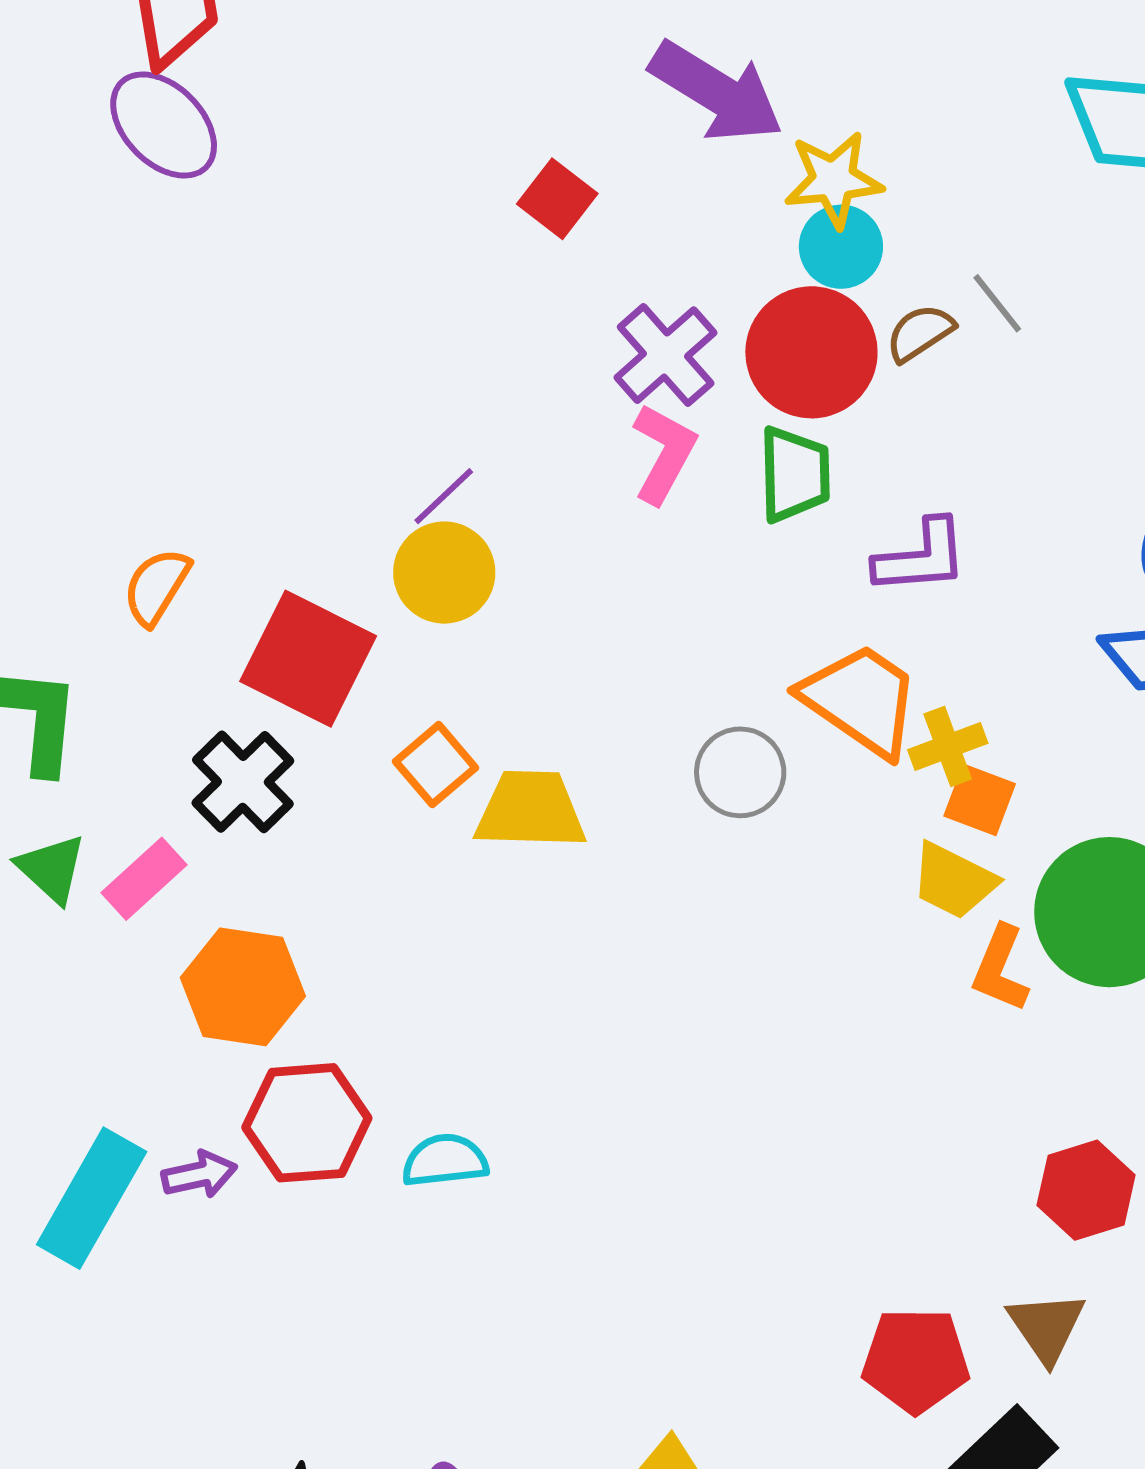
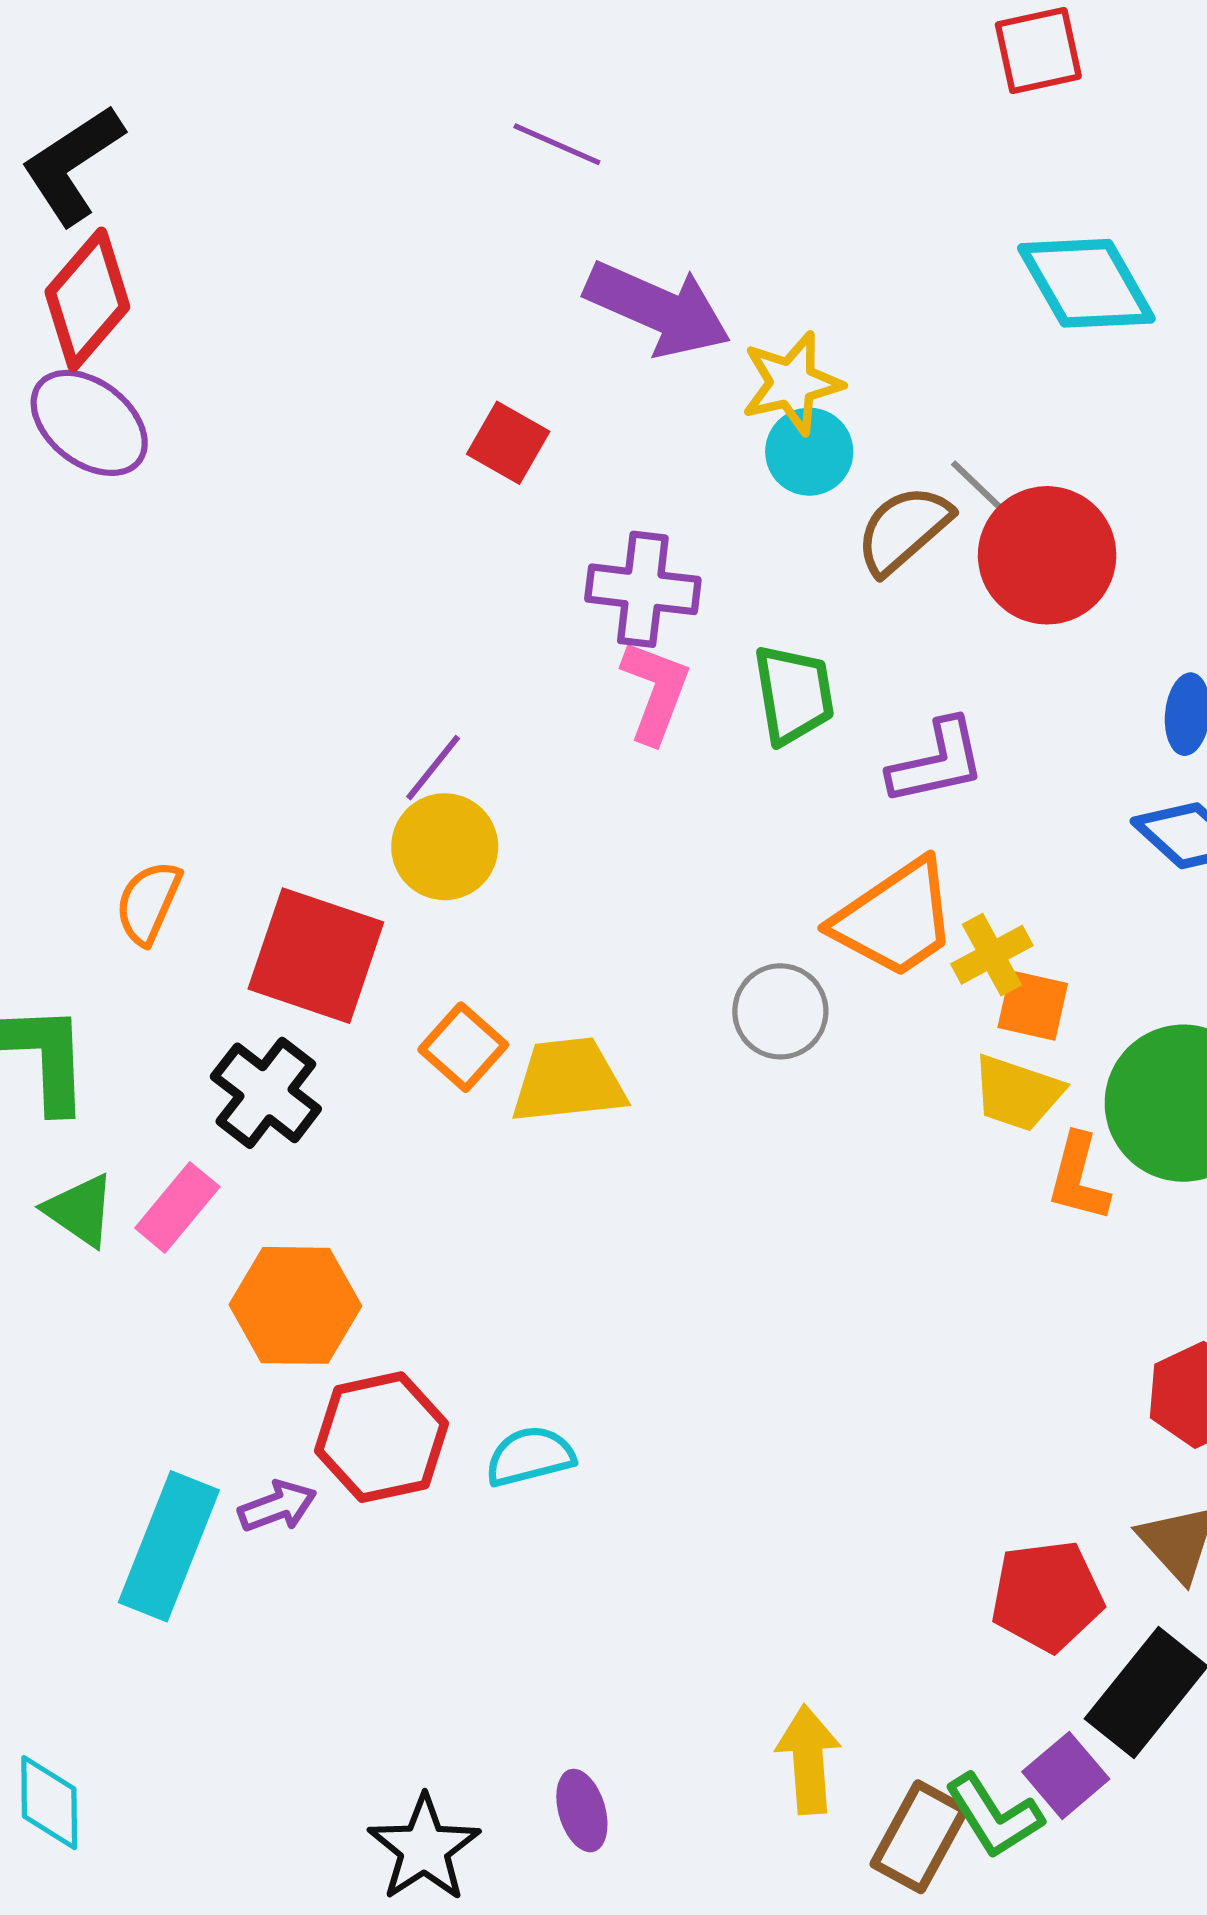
brown semicircle: (920, 333) -> (904, 530), size x1.4
red circle: (811, 352) -> (1047, 555), moved
purple cross: (666, 355) -> (643, 589), turned -34
orange trapezoid: (861, 700) -> (895, 919), turned 119

